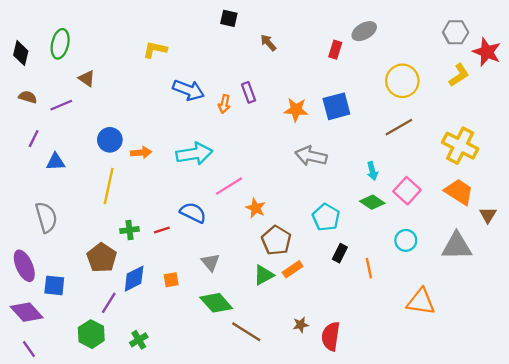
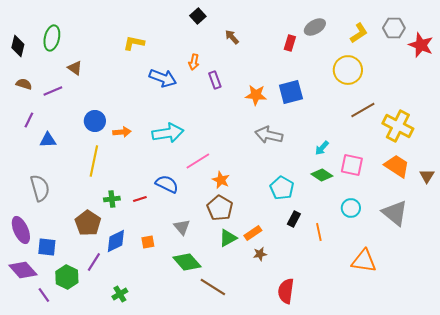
black square: (229, 18) -> (198, 16), turned 35
yellow L-shape: (459, 75) -> (359, 33), moved
orange arrow: (224, 104) -> (194, 62), moved
brown line: (399, 127) -> (363, 110), moved
cyan arrow: (372, 171) -> (322, 148), turned 56
pink square: (407, 191) -> (352, 165), turned -30
brown triangle: (488, 215) -> (427, 176), moved
brown pentagon: (276, 240) -> (220, 208), moved
gray triangle: (457, 246) -> (395, 213), turned 40
brown star: (301, 325) -> (260, 254), moved
green hexagon: (91, 334) -> (67, 277), moved
purple line: (29, 349) -> (44, 295), moved

